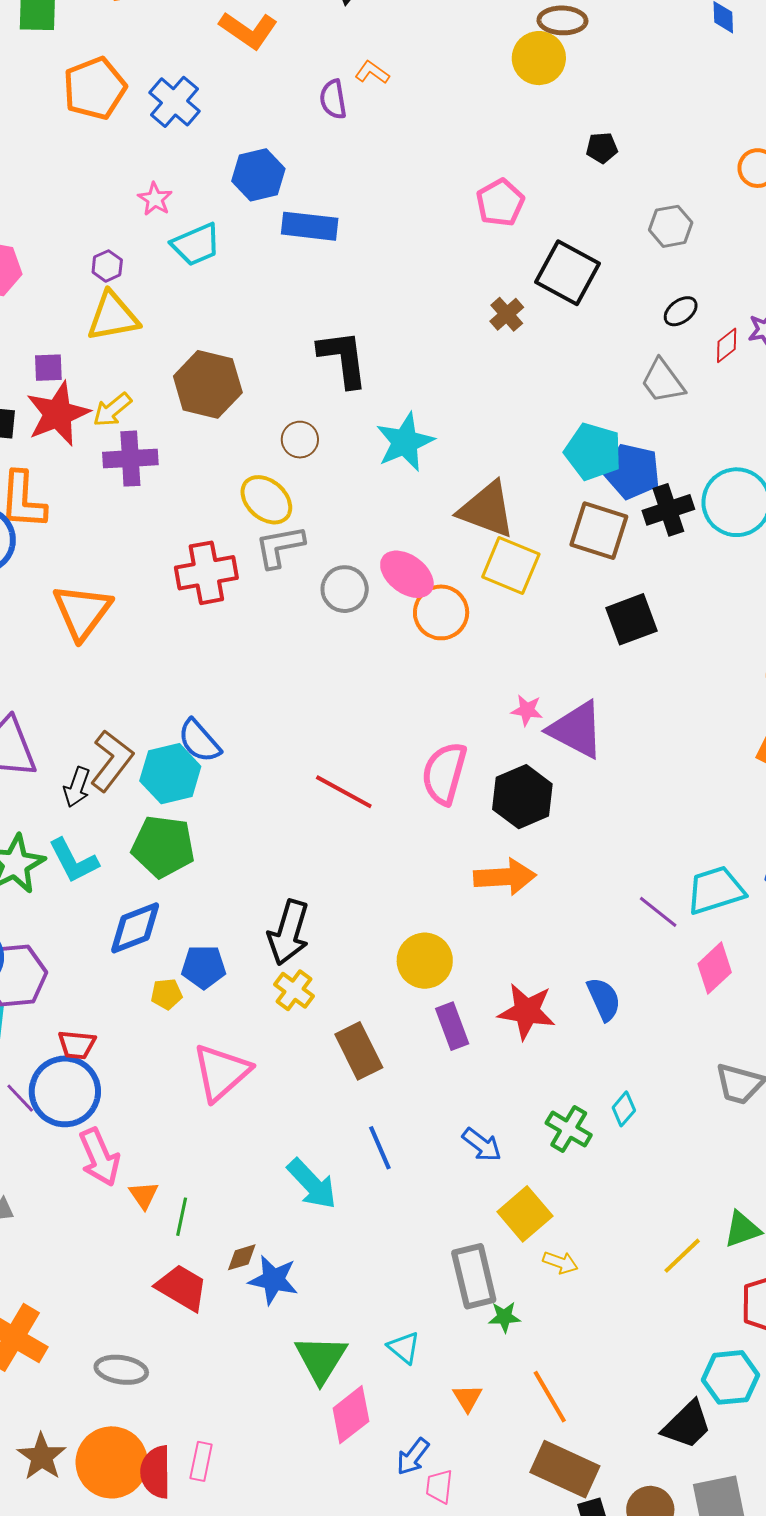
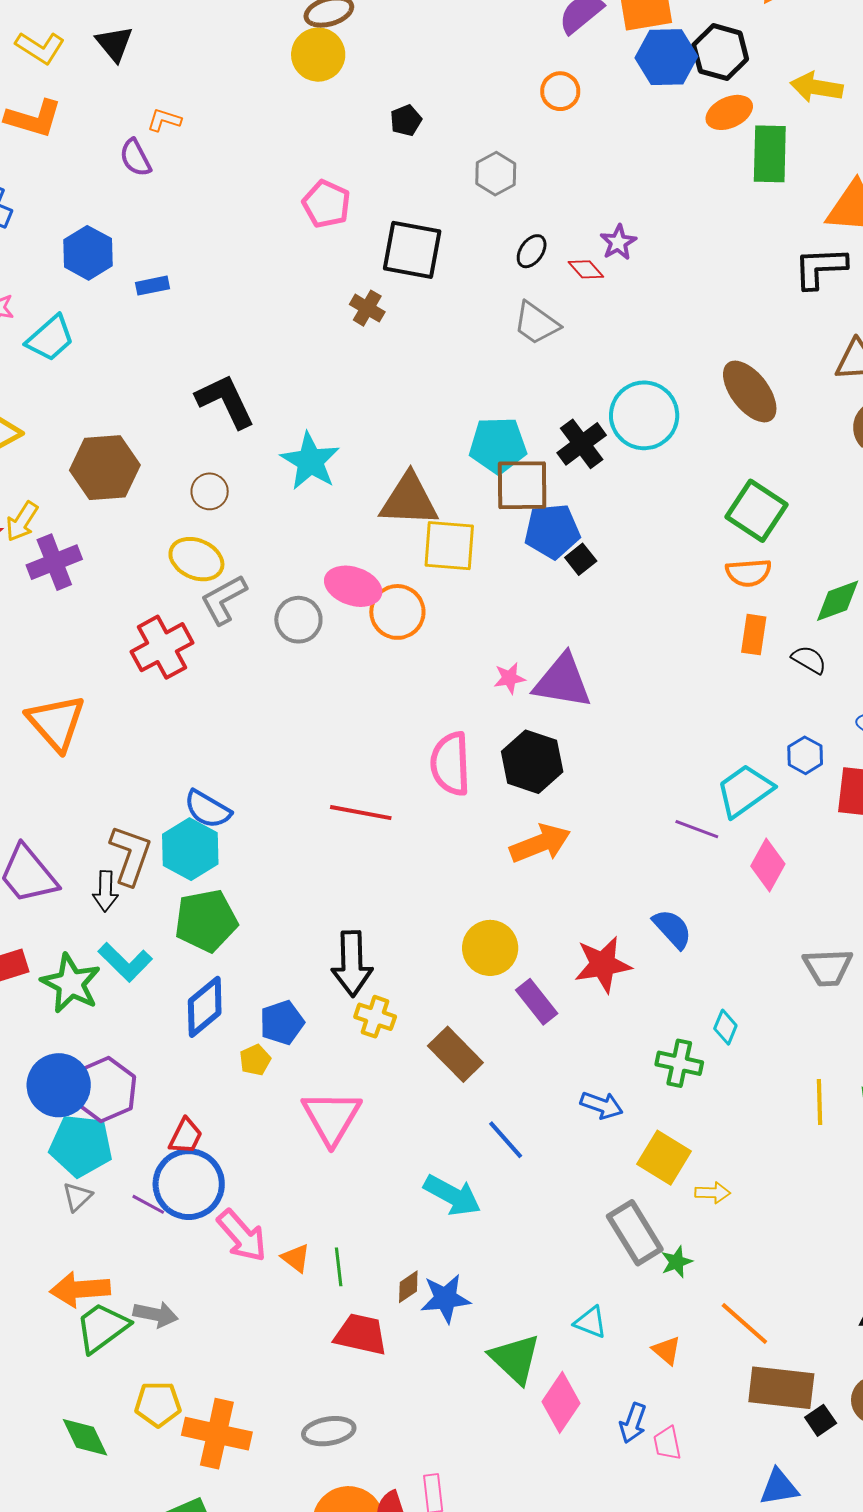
blue rectangle: (310, 226) -> (153, 286), size x0.6
red diamond: (727, 345) -> (586, 269), turned -75
cyan pentagon: (593, 452) -> (498, 445), moved
blue pentagon: (632, 471) -> (552, 531), moved
black square: (632, 619) -> (581, 559), size x0.6
red trapezoid: (77, 1045) -> (186, 1136), turned -51
yellow line: (682, 1256) -> (819, 1102), moved, turned -30

